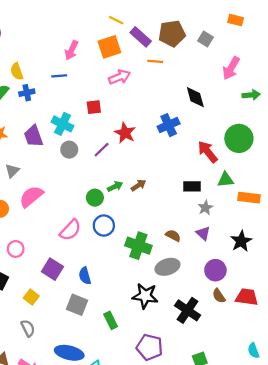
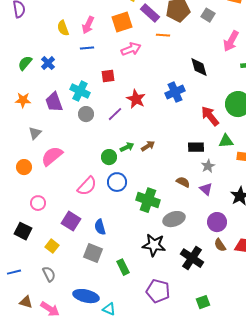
yellow semicircle: (17, 71) -> (63, 28), moved
blue line: (59, 76) -> (87, 48), moved
blue cross: (27, 93) -> (48, 63), turned -32
brown semicircle: (173, 236) -> (183, 182), moved

